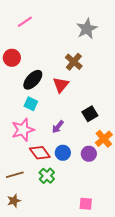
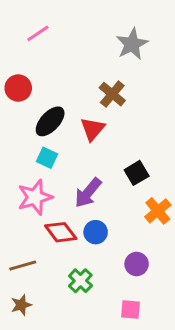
purple arrow: (58, 127) -> (88, 193), size x1.5
purple circle: (89, 154) -> (137, 264), moved
green cross: (47, 176) -> (80, 281), moved

